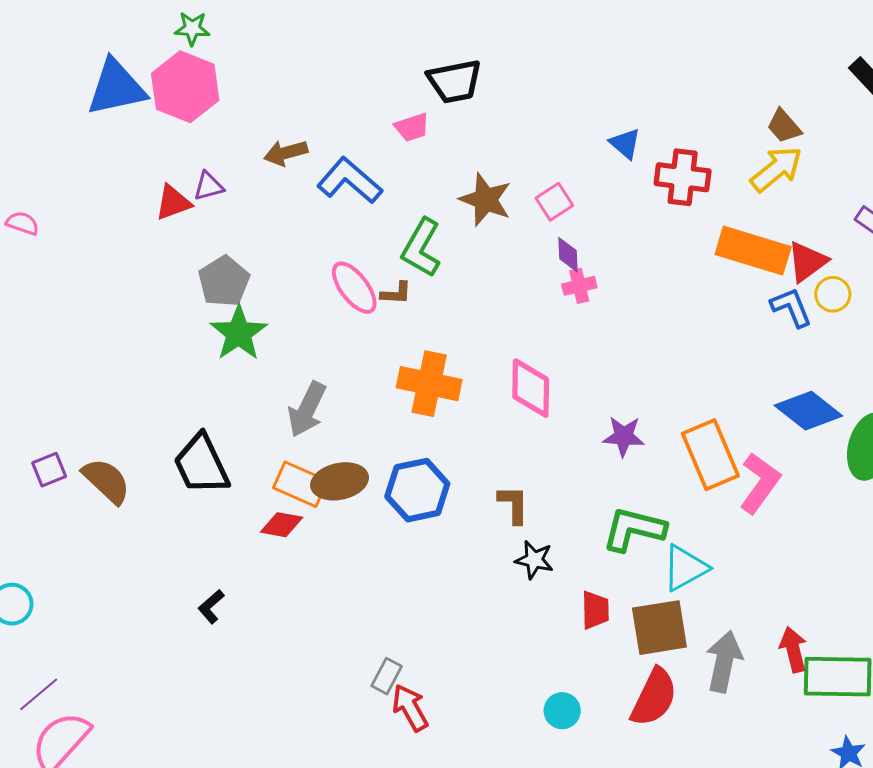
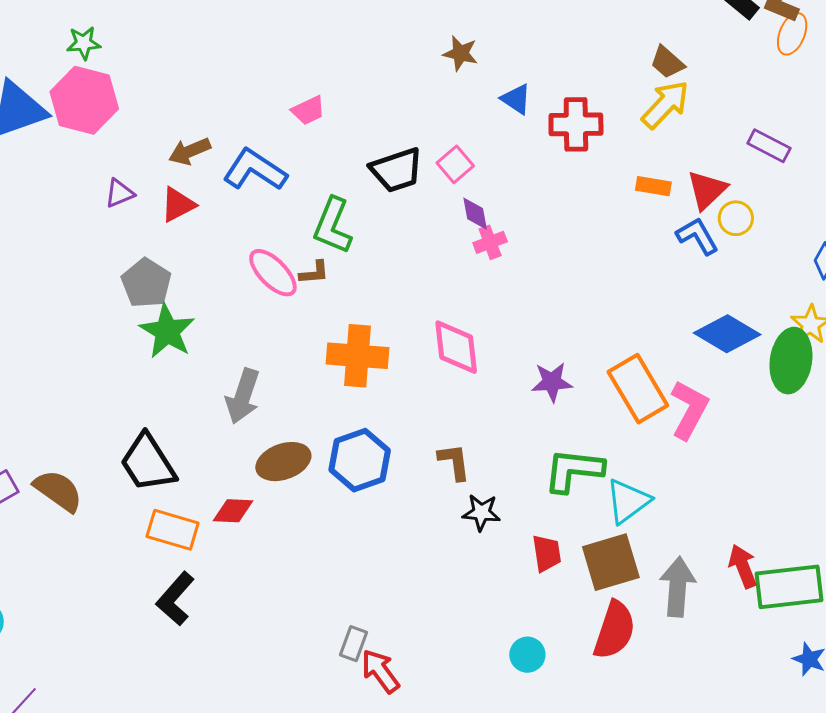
black trapezoid: (455, 81) -> (397, 170), moved
brown star: (486, 200) -> (460, 53), moved, size x0.7
red triangle: (173, 203) -> (178, 205), moved
orange rectangle: (753, 251) -> (653, 186), size x0.5
orange rectangle: (300, 484) -> (173, 530), moved
black L-shape: (211, 607) -> (175, 599), size x1.6

